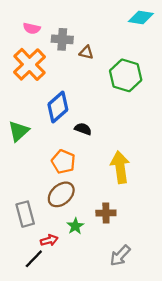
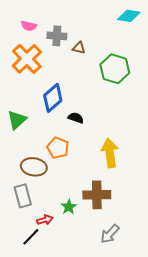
brown ellipse: (61, 194) -> (34, 167), moved, turned 50
brown cross: (106, 213) -> (97, 195), size x1.5

